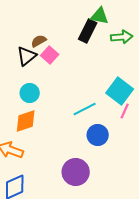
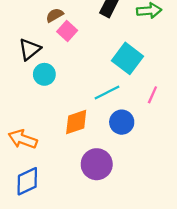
black triangle: (27, 56) -> (30, 49), moved
cyan square: (120, 91) -> (127, 58), moved
orange diamond: (26, 121) -> (76, 122), moved

